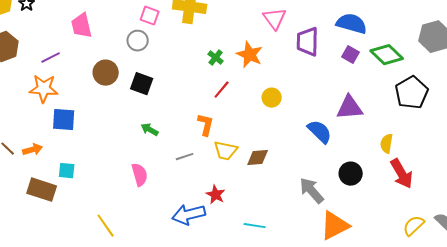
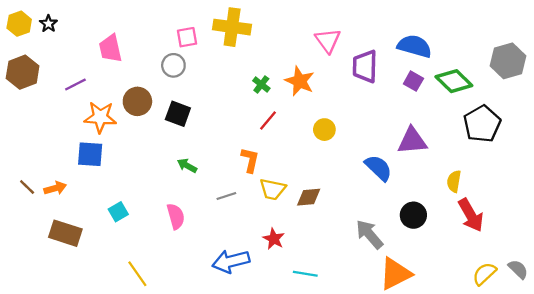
pink square: (150, 16) -> (187, 37), turned -30
orange star: (44, 89) -> (100, 117), moved
cyan square: (67, 171) -> (118, 212), moved, turned -36
red star: (216, 195) -> (274, 239), moved

